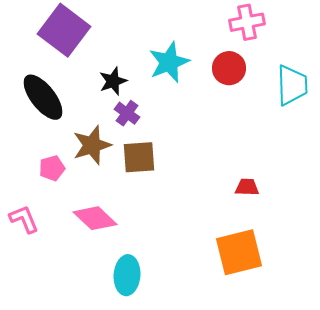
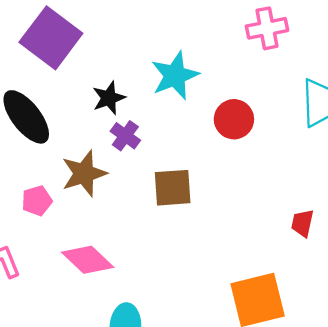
red circle: (229, 68) -> (234, 119), moved
brown square: (139, 157) -> (173, 188), moved
red trapezoid: (247, 187) -> (302, 223), moved, turned -80

